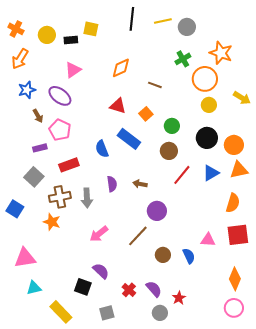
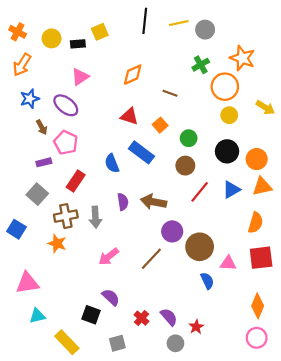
yellow square: (91, 29) -> (100, 32), turned -35
red rectangle: (69, 165) -> (76, 181), turned -36
brown arrow: (140, 184) -> (154, 202), size x1.6
brown circle: (163, 255) -> (200, 247), moved, size x1.6

